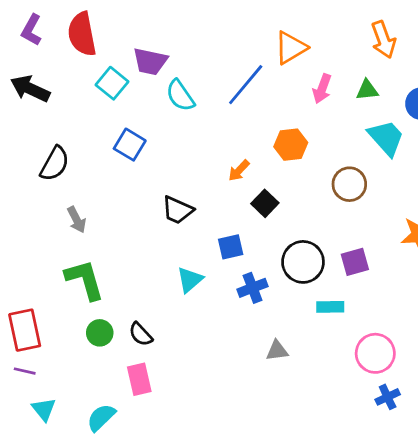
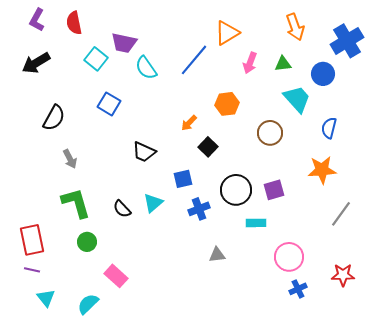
red semicircle: (82, 34) -> (74, 23), size x0.7
black arrow: (30, 89) -> (36, 63), turned -56
black semicircle: (141, 334) -> (122, 209), moved
pink rectangle: (139, 379) -> (116, 276), turned -35

